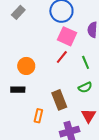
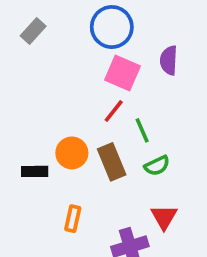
green line: (86, 62) -> (142, 130), moved
orange circle: (26, 66) -> (72, 153), moved
brown rectangle: (59, 100) -> (112, 162), moved

